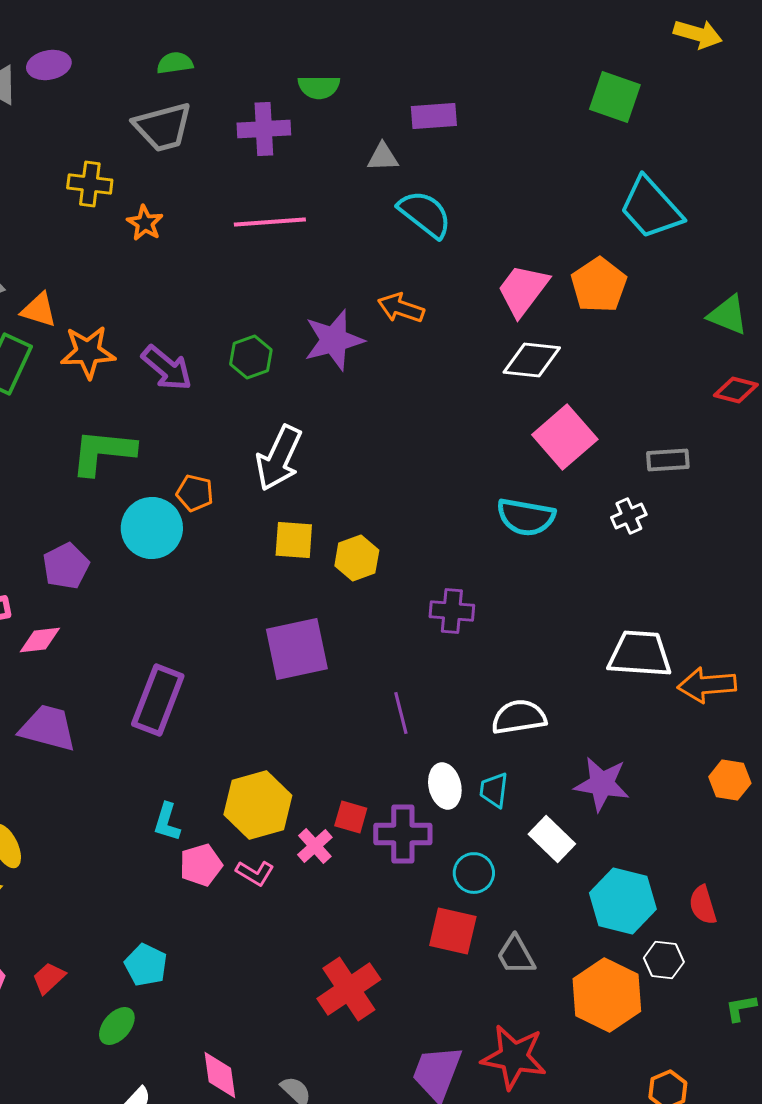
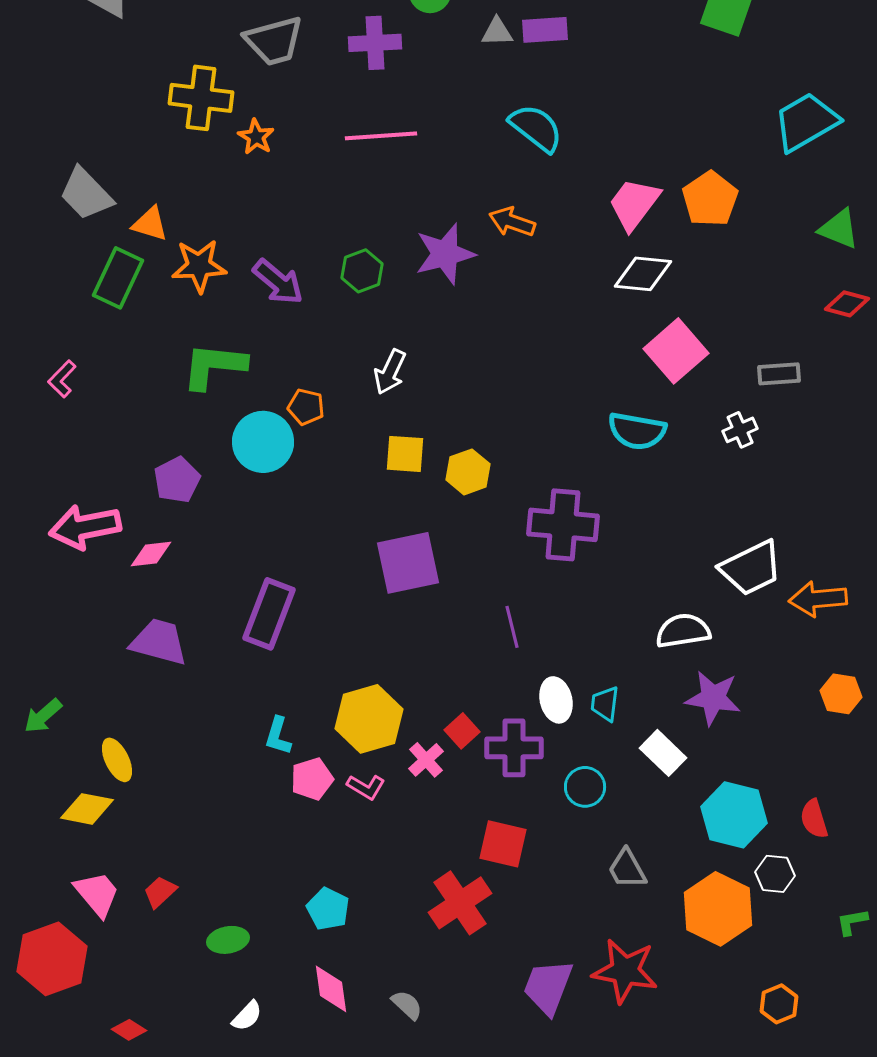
gray triangle: (383, 157) -> (497, 32), moved
yellow cross: (90, 184) -> (201, 98), size x1.4
cyan trapezoid: (651, 208) -> (806, 122), moved, turned 102
white arrow: (279, 458) -> (390, 372), size x0.7
purple cross: (452, 611) -> (563, 525), size x1.6
white trapezoid: (640, 654) -> (751, 568), turned 150
white semicircle: (519, 717) -> (683, 631), moved
red square: (351, 817) -> (462, 731), turned 32
red square: (453, 931) -> (503, 844), moved
cyan pentagon: (146, 965) -> (328, 909), moved
green ellipse: (117, 1026) -> (228, 940), turned 39

